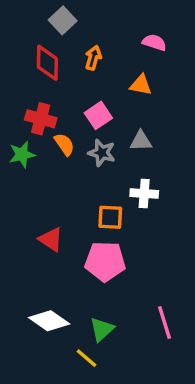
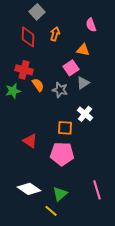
pink semicircle: (154, 42) -> (91, 25), turned -128
pink square: (98, 115) -> (71, 68), moved
gray triangle: (141, 141) -> (83, 83), turned -32
white cross: (144, 193) -> (85, 114), turned 35

